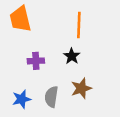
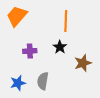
orange trapezoid: (20, 19) -> (17, 16), turned 55
brown star: (81, 88) -> (83, 63), moved

